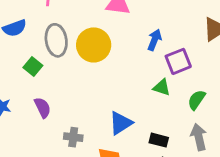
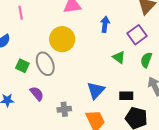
gray ellipse: (56, 40) -> (45, 64), moved
purple square: (178, 61) -> (137, 35), moved
green triangle: (162, 87) -> (119, 57), turned 32

